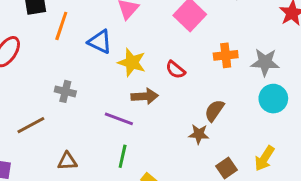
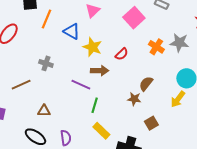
orange cross: (226, 55) -> (156, 47), turned 35
gray star: (265, 62) -> (179, 43), moved
red semicircle: (175, 70) -> (122, 54), turned -88
green line: (123, 156) -> (95, 105), moved
yellow arrow: (264, 158) -> (178, 99), moved

